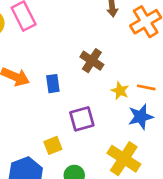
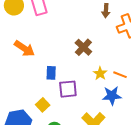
blue rectangle: (53, 84) -> (51, 73), moved
yellow square: (53, 145) -> (43, 105), turned -32

